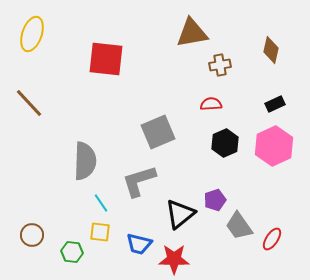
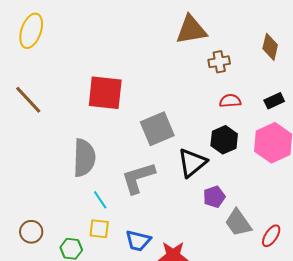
red square: (106, 59) -> (105, 93), moved
red semicircle: (211, 104) -> (230, 101), moved
black triangle: (180, 214) -> (192, 163), moved

